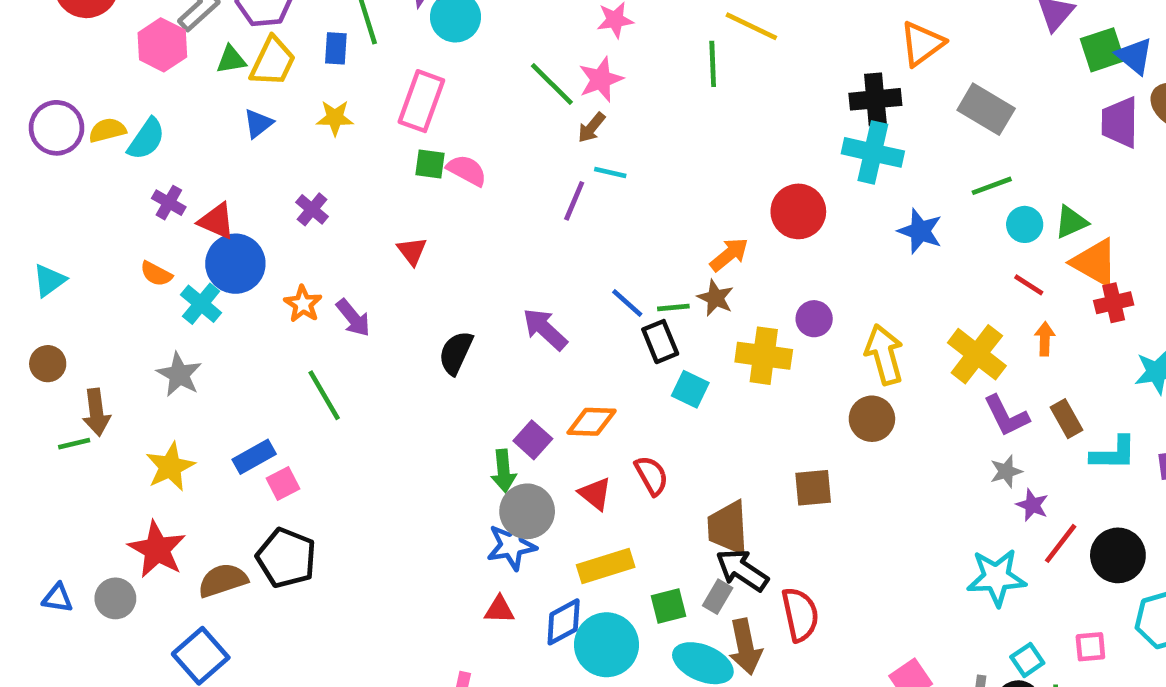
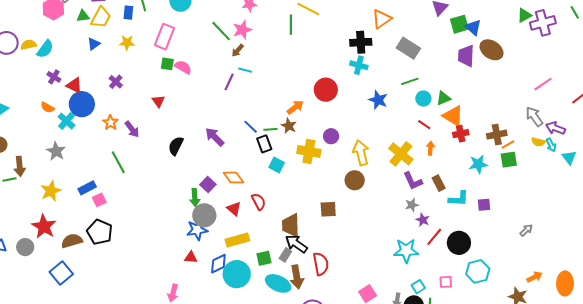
cyan cross: (873, 152) -> (359, 65), size x0.7
orange diamond: (592, 422) -> (233, 178), turned 50

